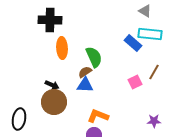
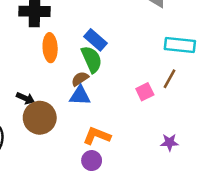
cyan rectangle: (150, 34) -> (180, 45), moved
blue rectangle: (133, 43) -> (96, 40), moved
black arrow: (52, 85) -> (25, 98), moved

